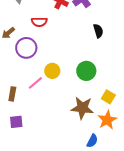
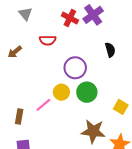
purple circle: (26, 48) -> (75, 68), moved
green circle: (86, 71) -> (87, 92), moved
yellow square: (108, 97) -> (121, 107), moved

